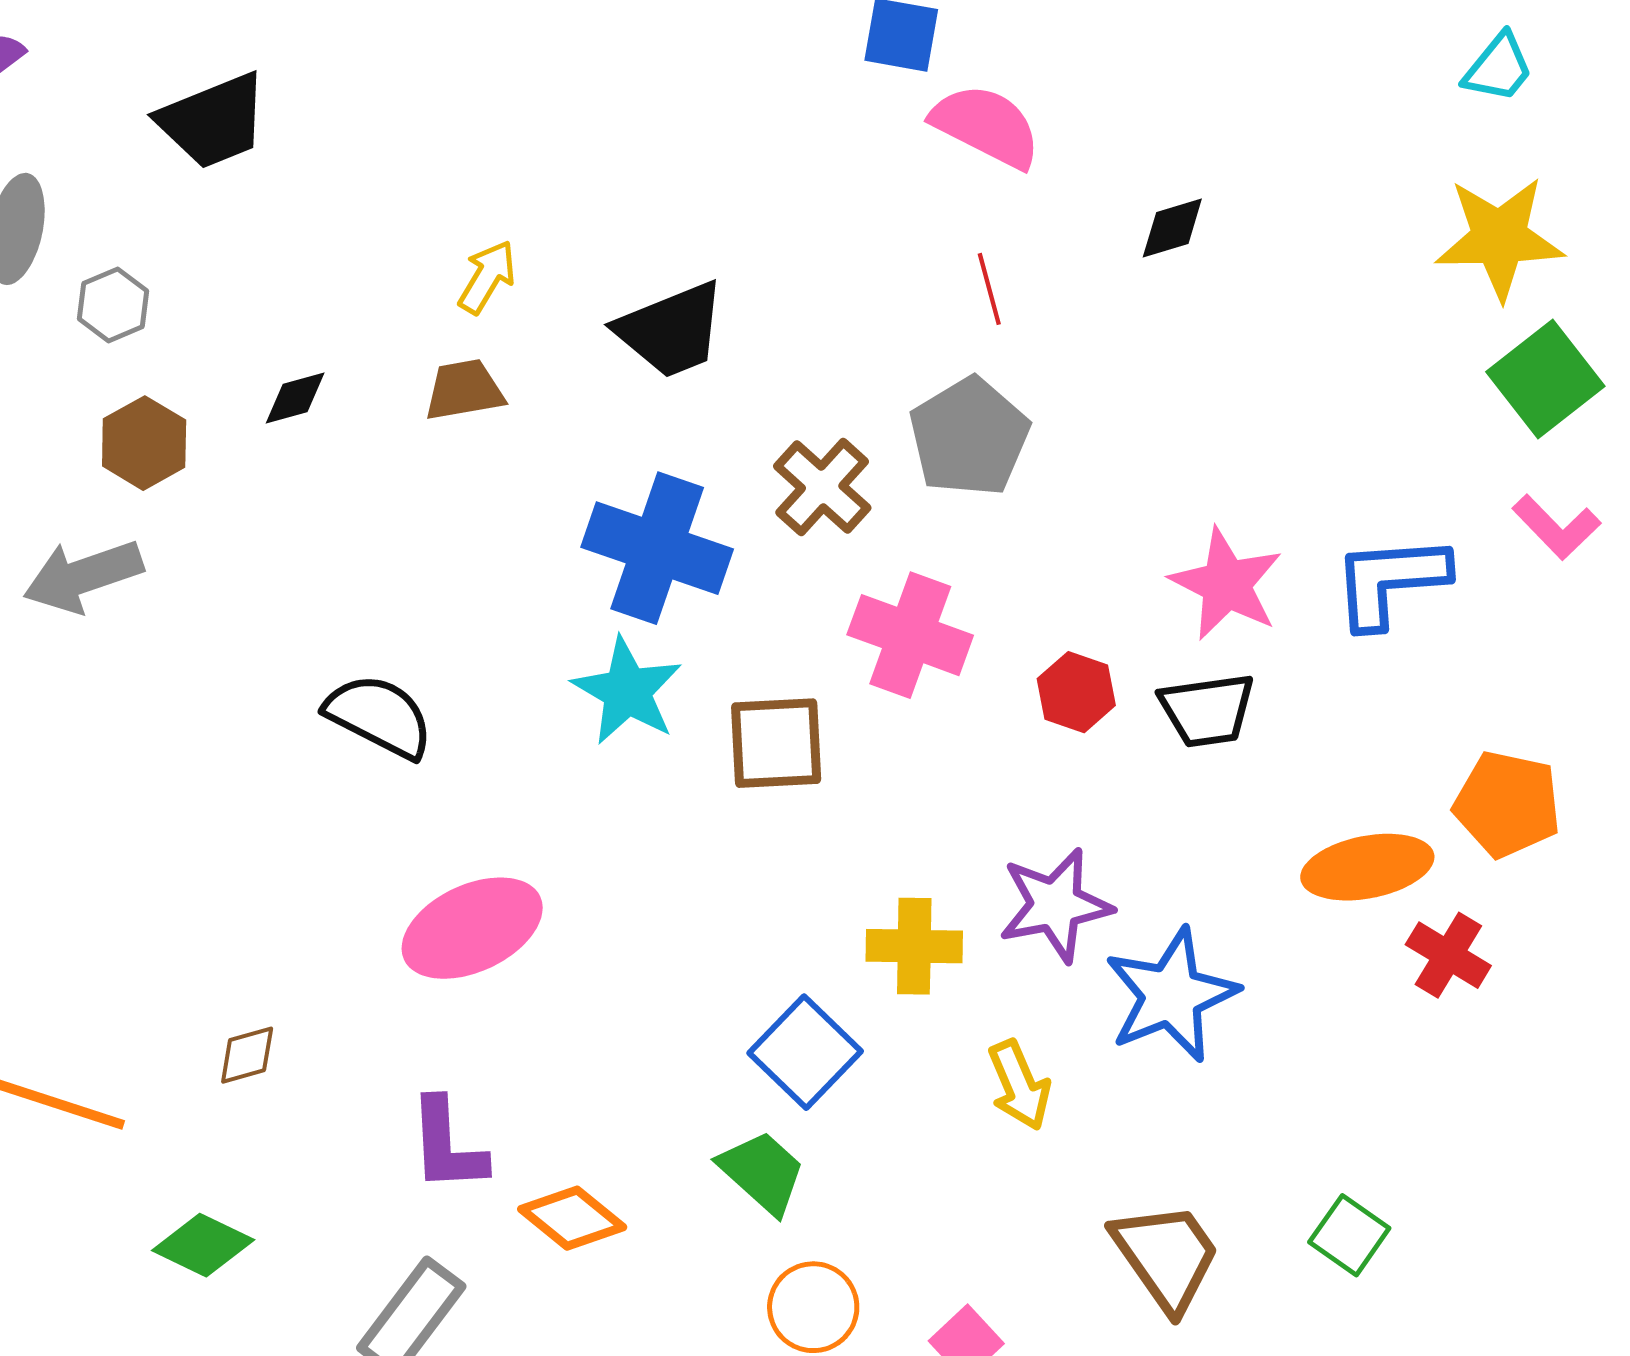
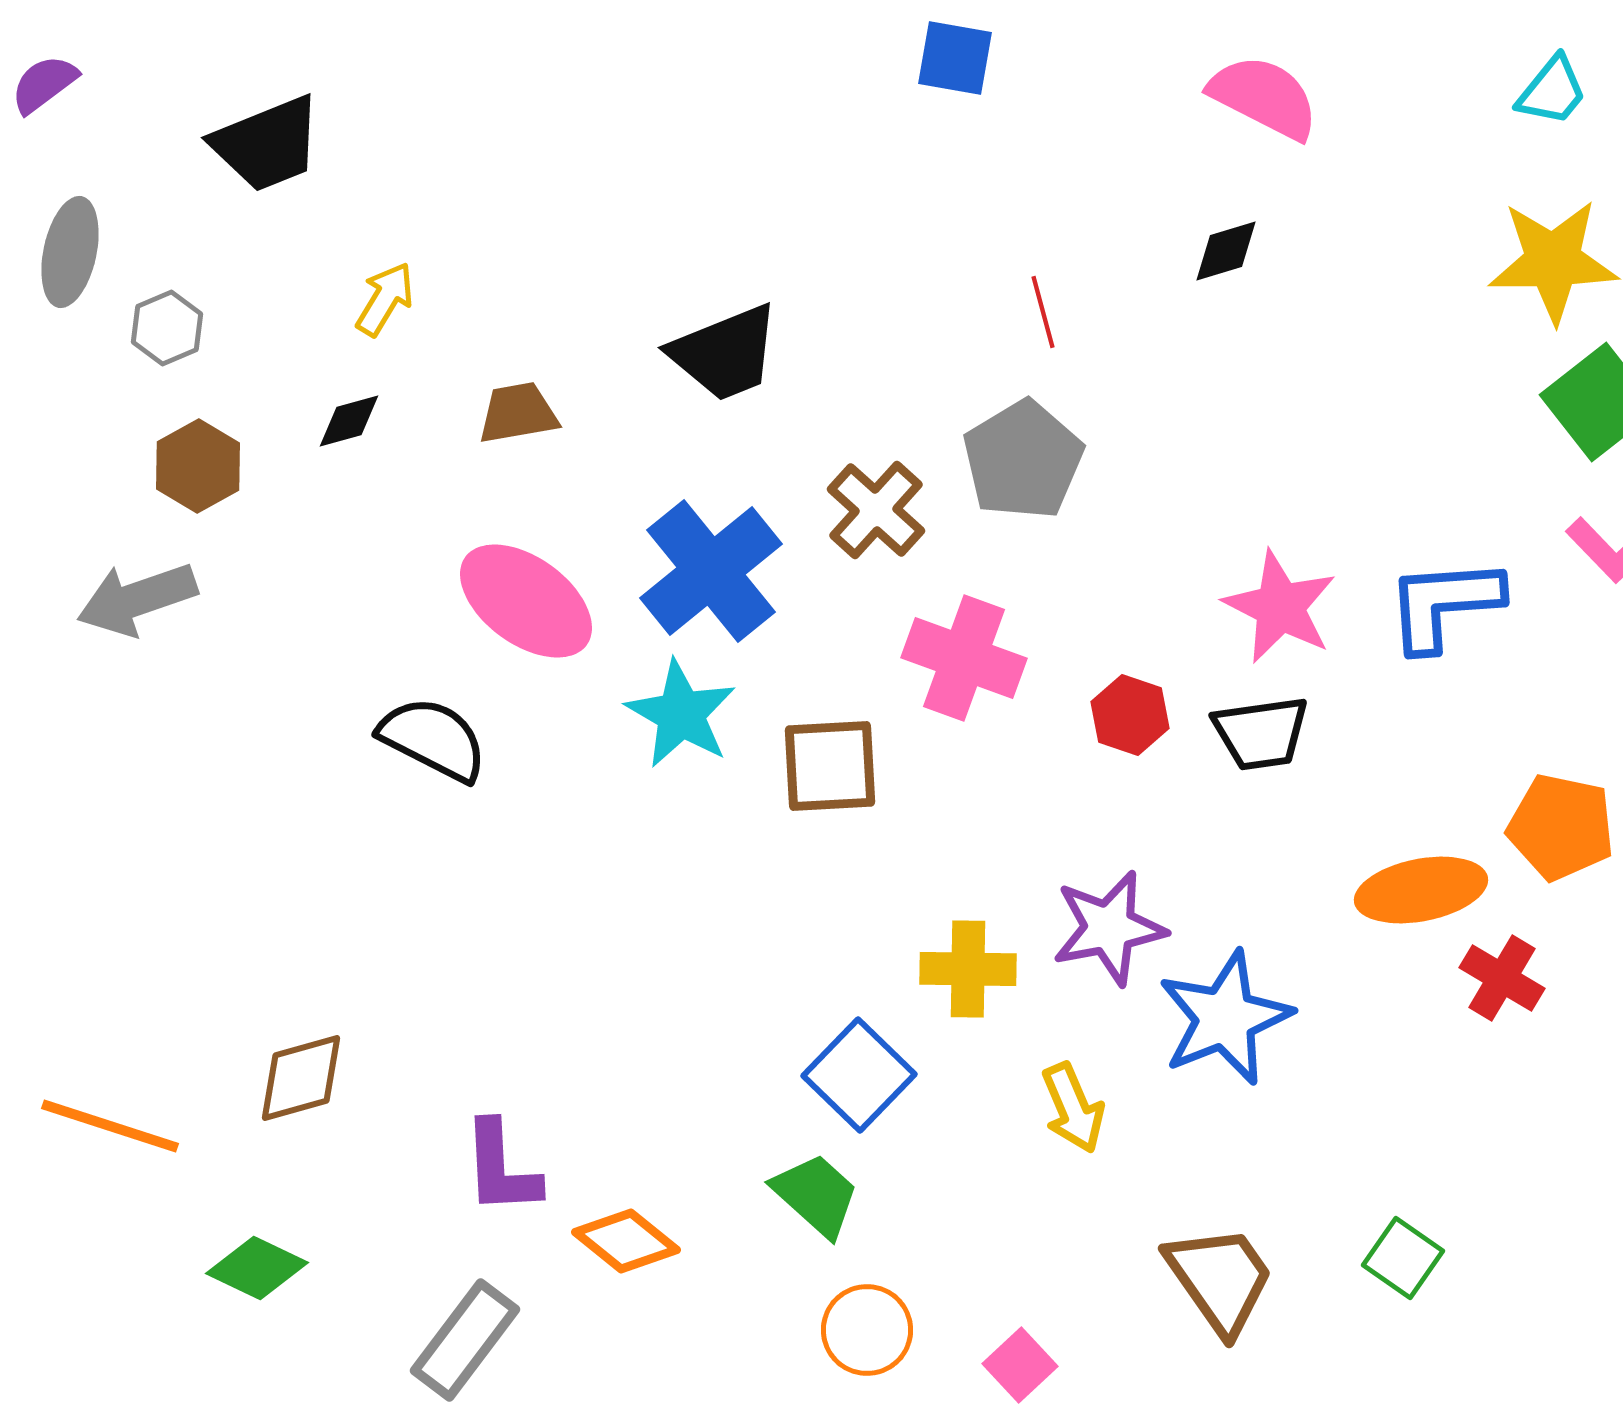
pink semicircle: (986, 126) -> (1264, 97), moved
yellow arrow: (487, 277) -> (385, 299), moved
blue cross: (657, 548) -> (711, 571), turned 32
pink ellipse: (472, 928) -> (526, 601), moved, turned 61
brown diamond: (247, 1055) -> (301, 1078), size x1.5

